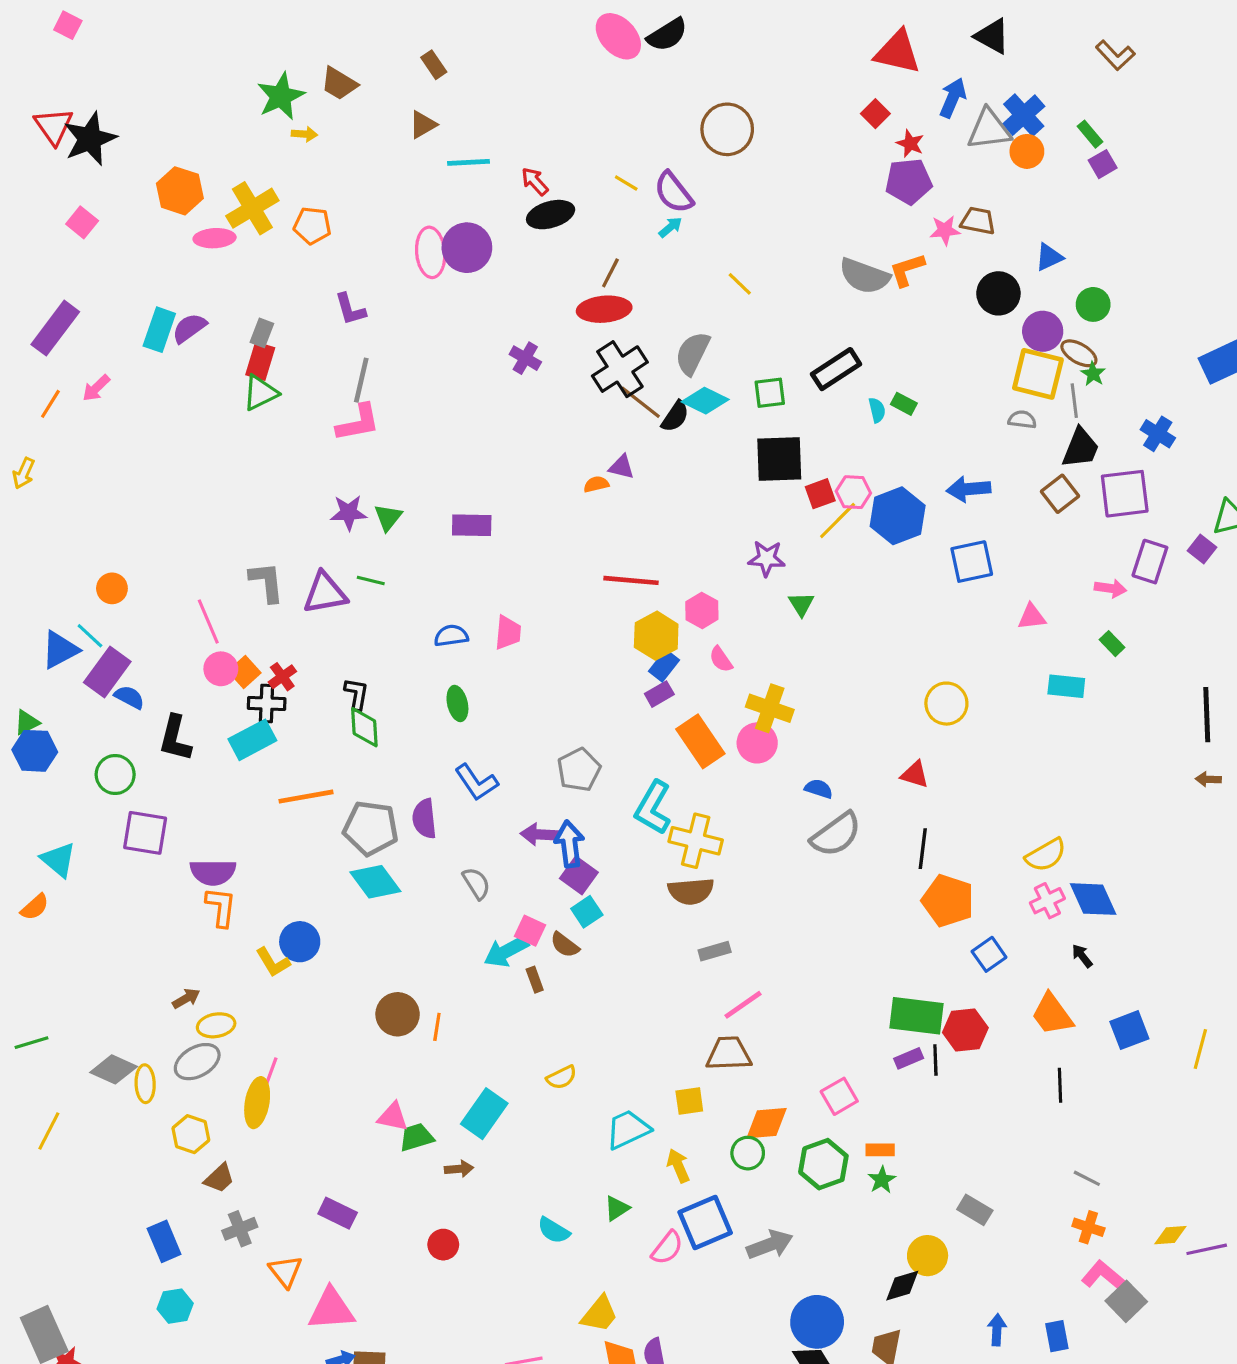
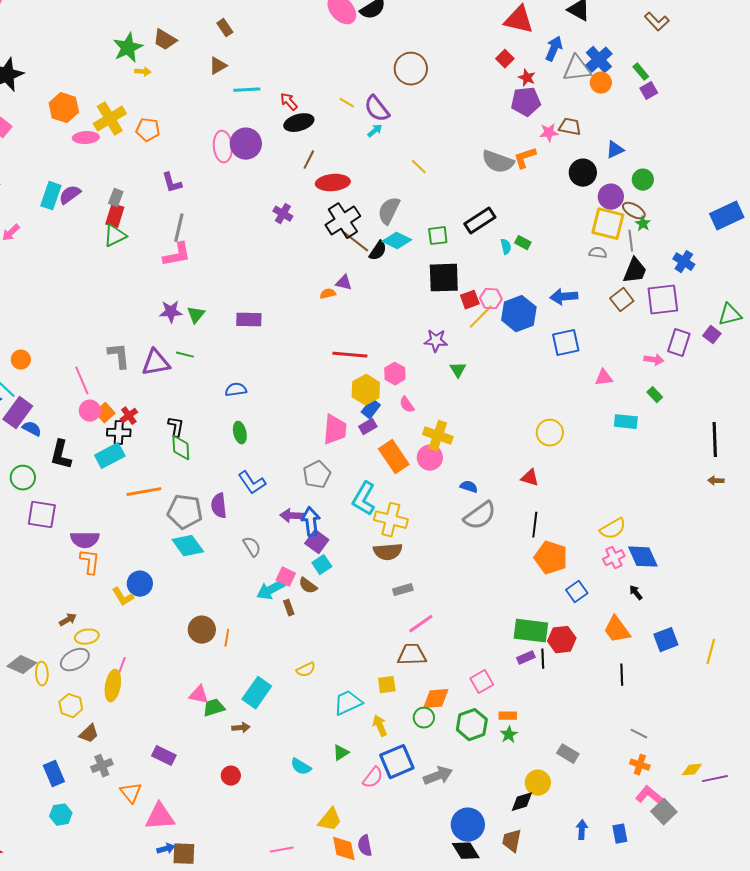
brown line: (610, 273) -> (309, 160), moved
pink trapezoid: (508, 633) -> (335, 430), moved, size x1.4

